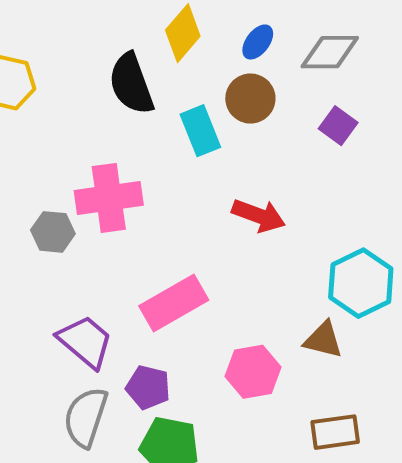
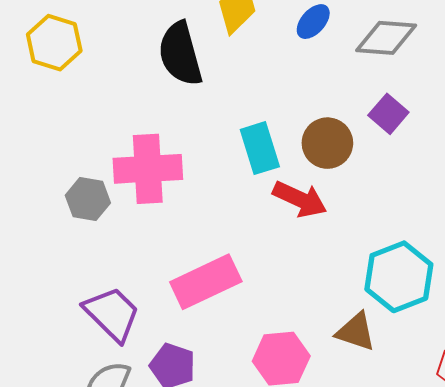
brown circle: (250, 99) -> (327, 143), moved
cyan rectangle: (200, 131) -> (260, 148), moved

